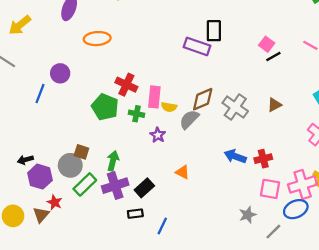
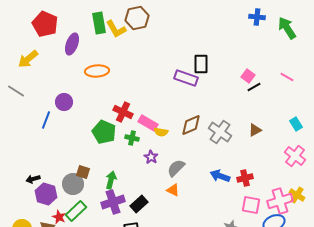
pink rectangle: (154, 97) -> (148, 123), turned -66
gray semicircle: (189, 119) -> (176, 168), moved
green rectangle: (85, 184) -> (76, 211), moved

